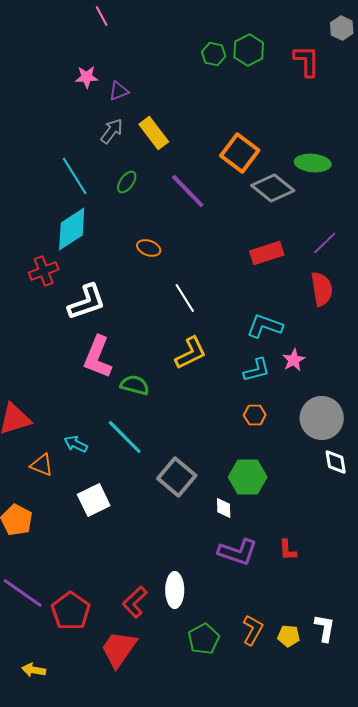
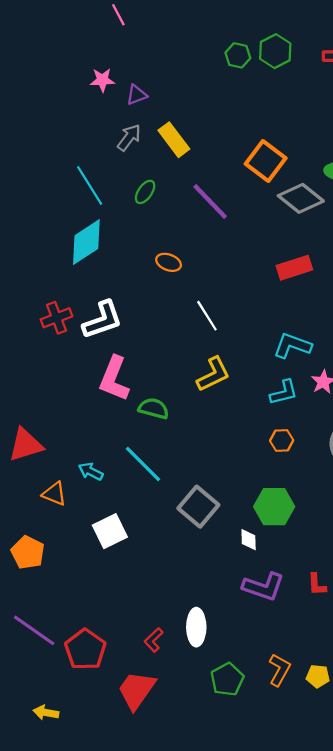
red cross: (44, 271) -> (57, 318), moved
red L-shape: (135, 602) -> (154, 640), size x0.7

